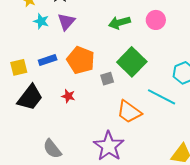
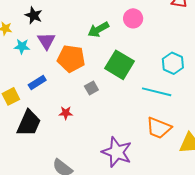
orange pentagon: (81, 60) -> (71, 59), moved
gray square: (107, 79) -> (91, 88), moved
orange trapezoid: (129, 112) -> (159, 128), moved

